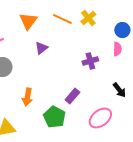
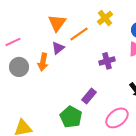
orange line: (62, 19) -> (79, 34), moved, turned -60
orange triangle: (28, 21) -> (57, 23), moved
orange arrow: (27, 97) -> (43, 62), moved

